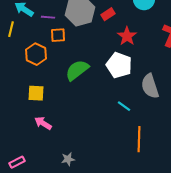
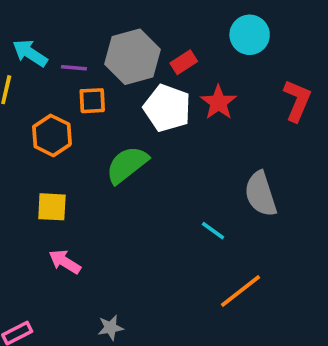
white pentagon: (119, 65) -> (167, 108), moved
orange line: (139, 139) -> (240, 291), turned 50

